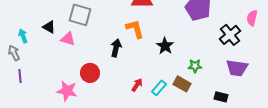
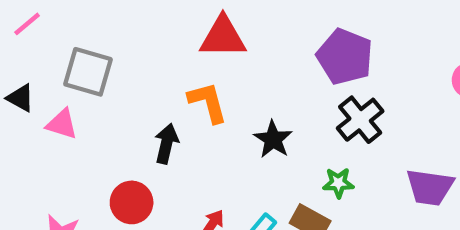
black cross: (230, 35) -> (360, 120), moved
red circle: (90, 73) -> (132, 202), moved

